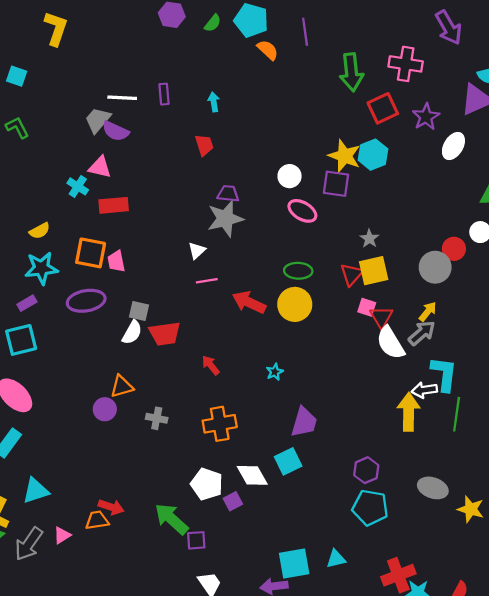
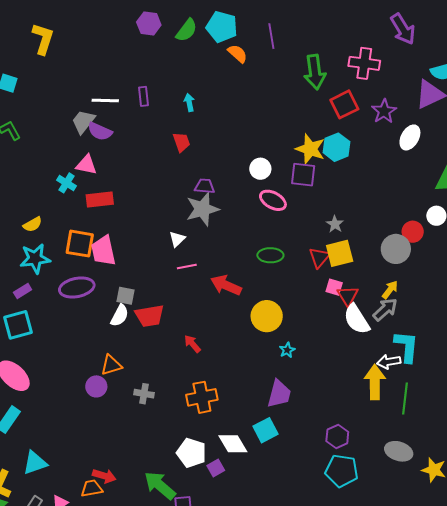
green semicircle: (213, 23) -> (187, 30), size x1.4
pink trapezoid: (116, 261) -> (103, 251), size x1.5
yellow circle: (295, 304) -> (267, 316), moved
cyan star: (275, 372) -> (287, 350), moved
green line: (457, 414) -> (405, 399), moved

